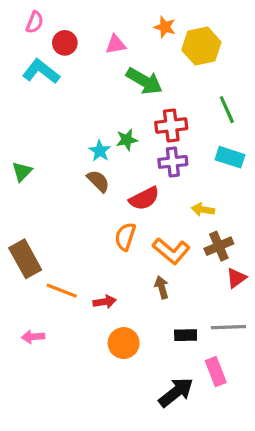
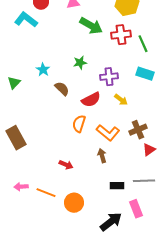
red cross: (171, 125) -> (121, 35), moved
cyan star: (100, 151) -> (43, 70), moved
yellow arrow: (203, 210) -> (121, 100), moved, turned -152
orange line: (62, 291) -> (46, 193), moved
red arrow: (105, 302) -> (66, 165), turned 32
orange circle: (124, 343) -> (74, 203), moved

